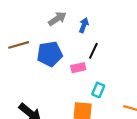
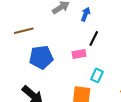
blue pentagon: (50, 54) -> (41, 57), moved

